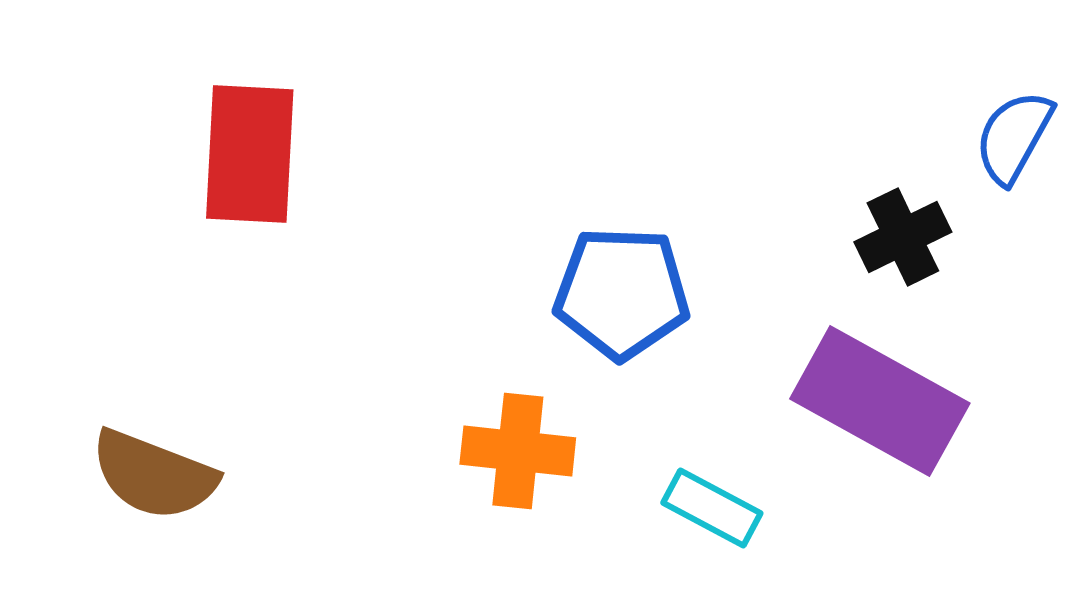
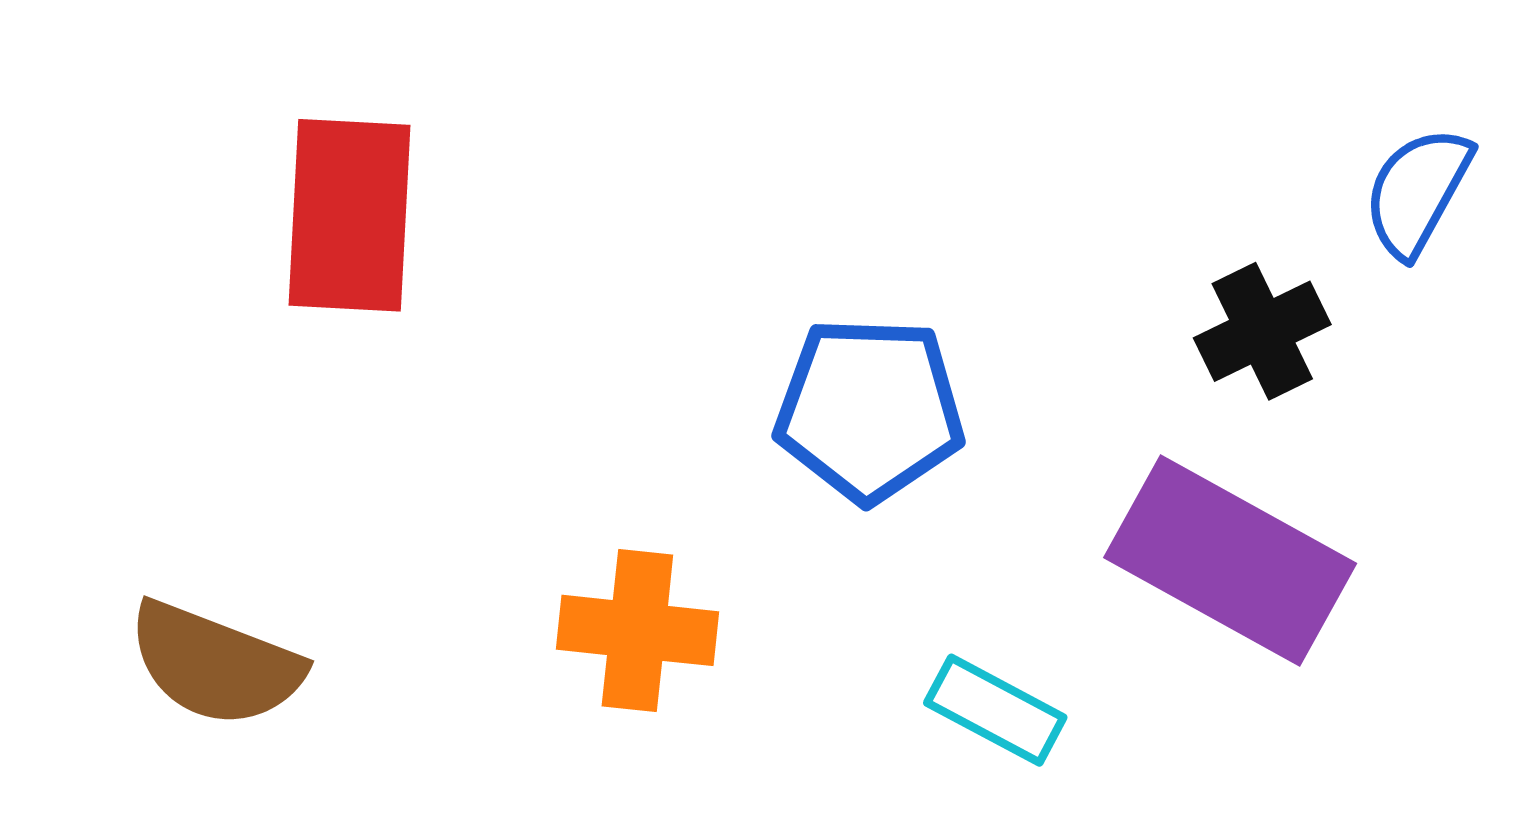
orange cross: (518, 451) -> (637, 630), moved

